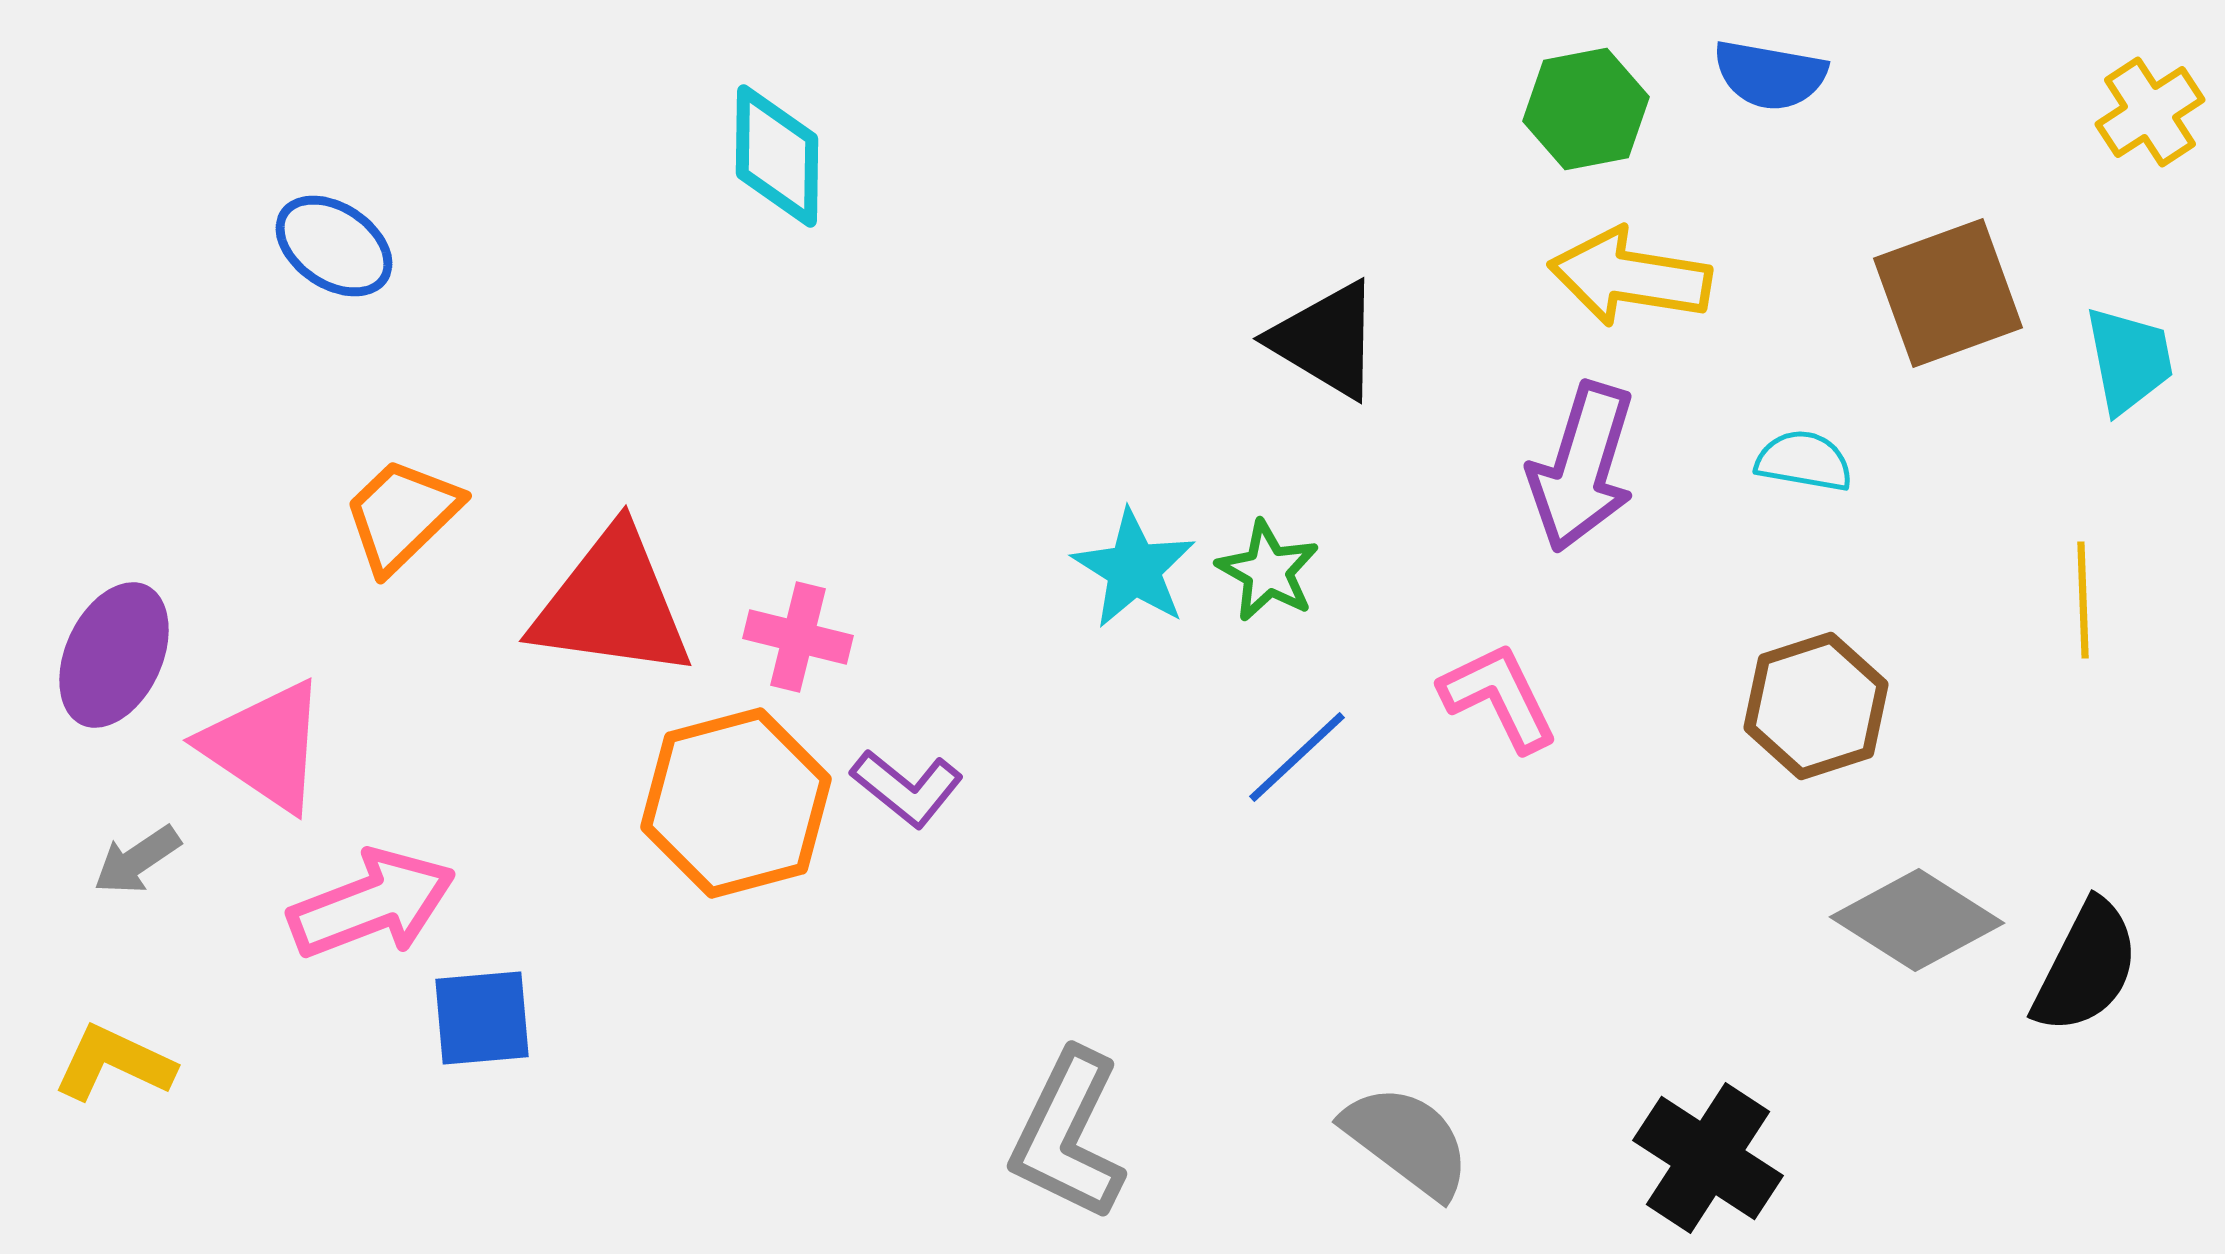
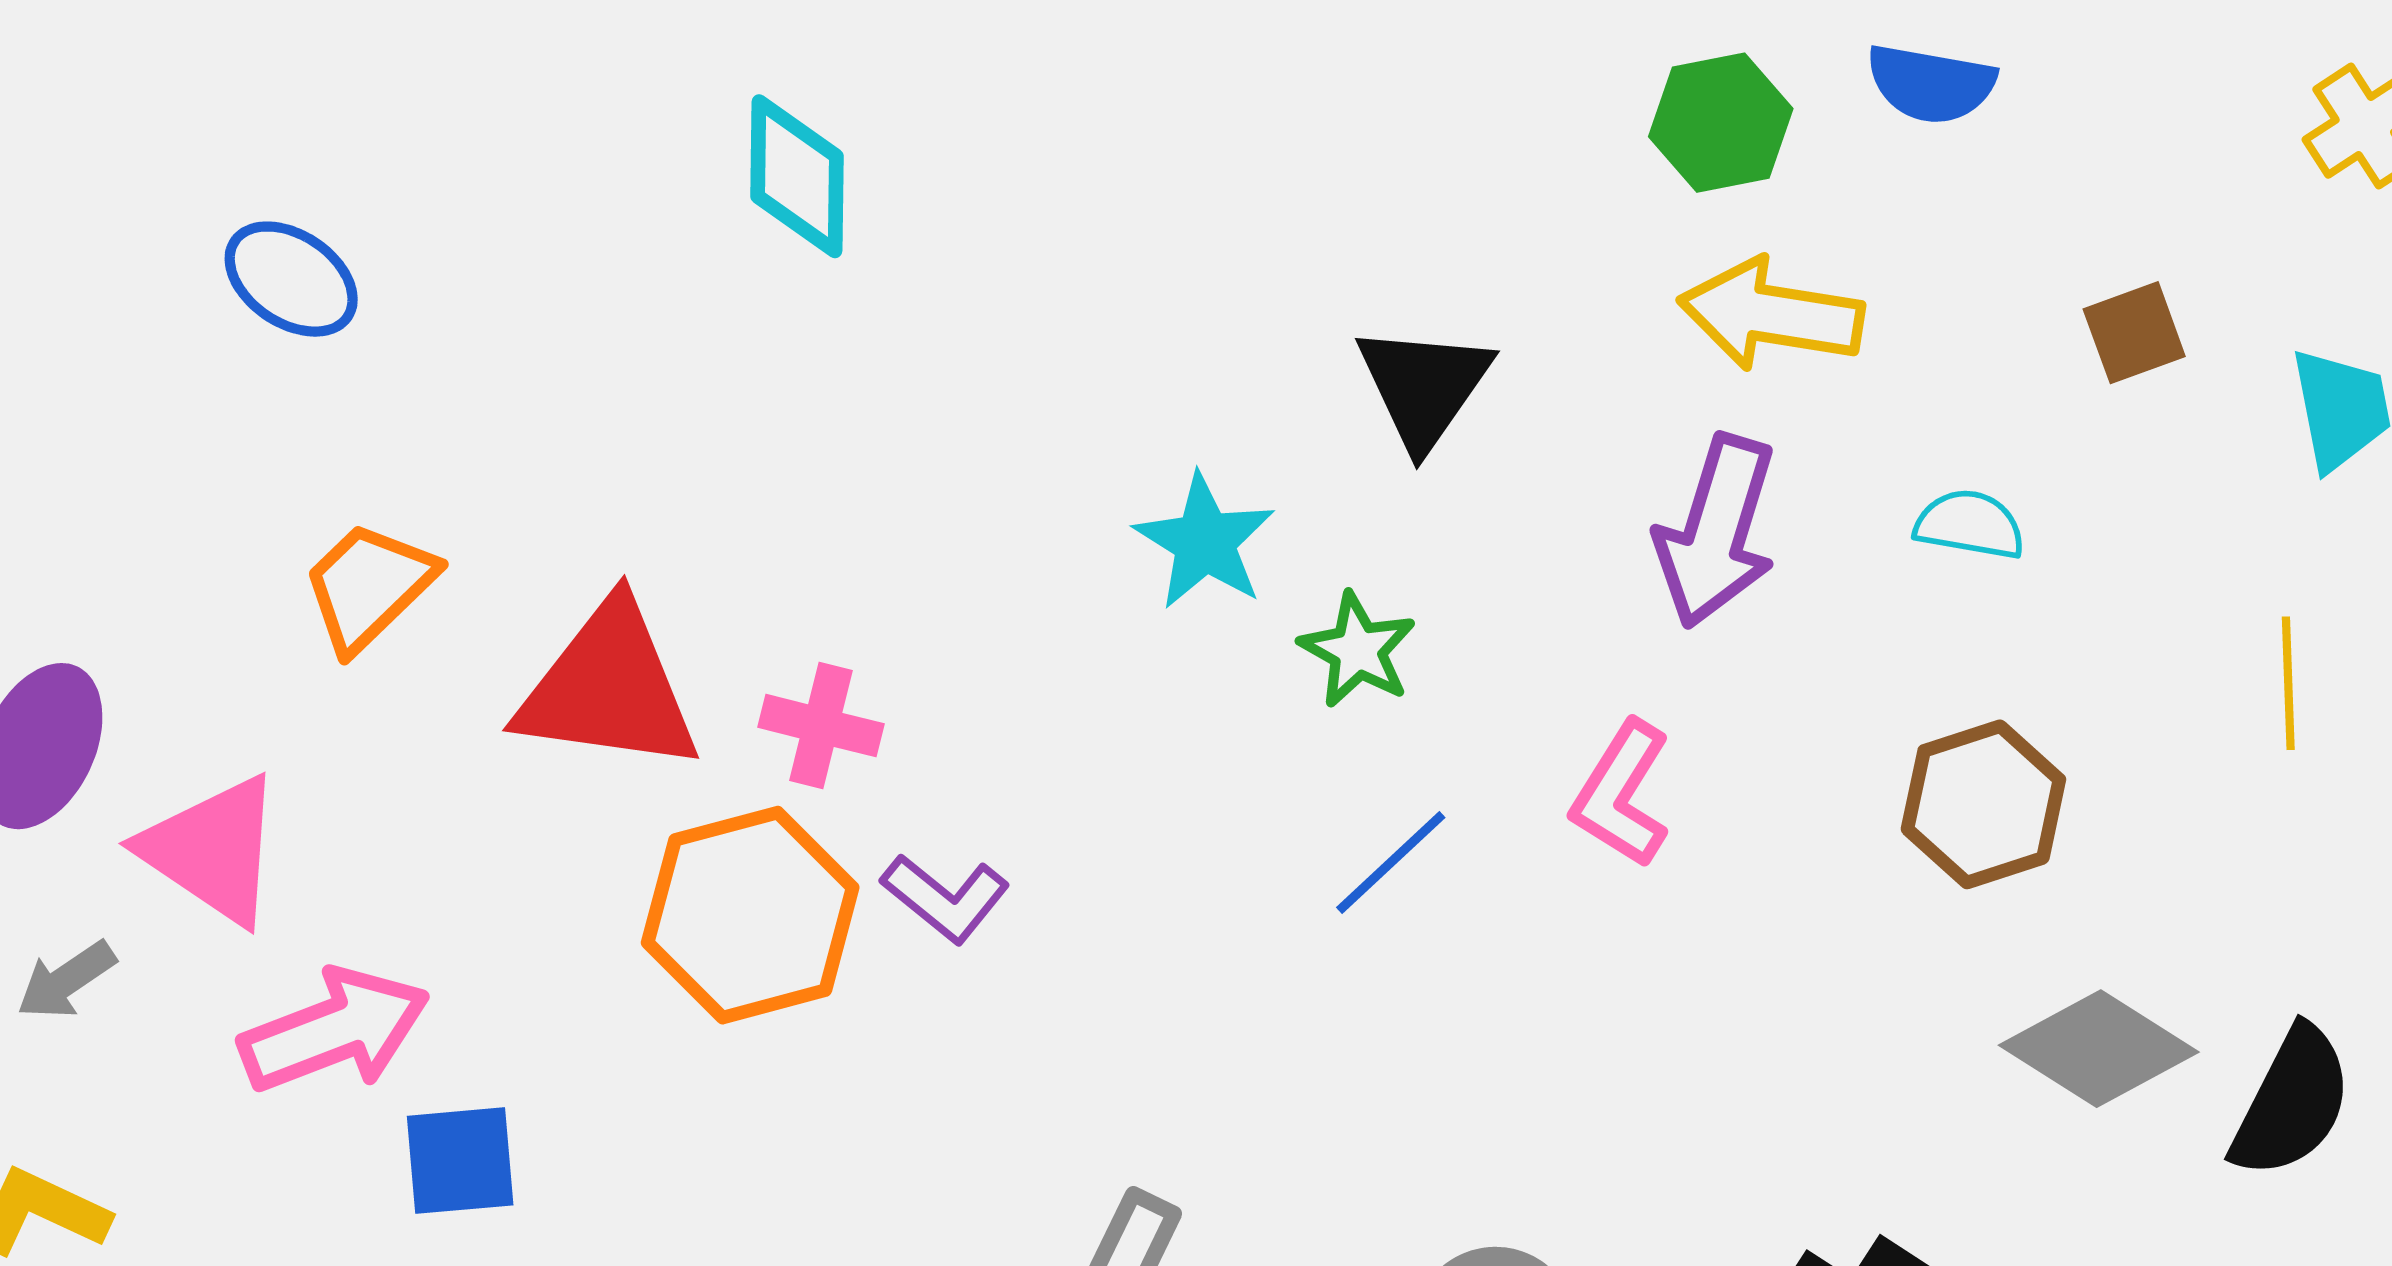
brown square: (1948, 293) -> (2134, 333), size x0.6
black triangle: (1326, 340) -> (1424, 386), turned 34
cyan star: (1134, 569) -> (1205, 542), moved
pink L-shape: (1499, 697) -> (1621, 794), turned -122

